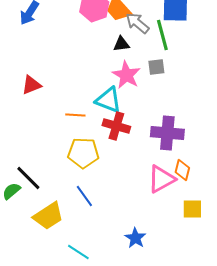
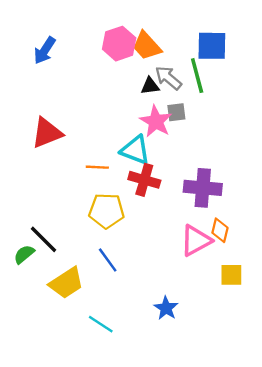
gray arrow: (137, 23) -> (168, 78), moved
gray square: (156, 67) -> (176, 112), moved
red triangle: (31, 85) -> (47, 133), size x1.4

